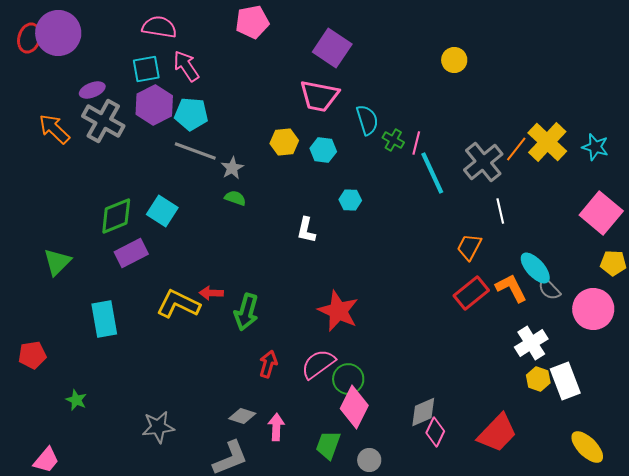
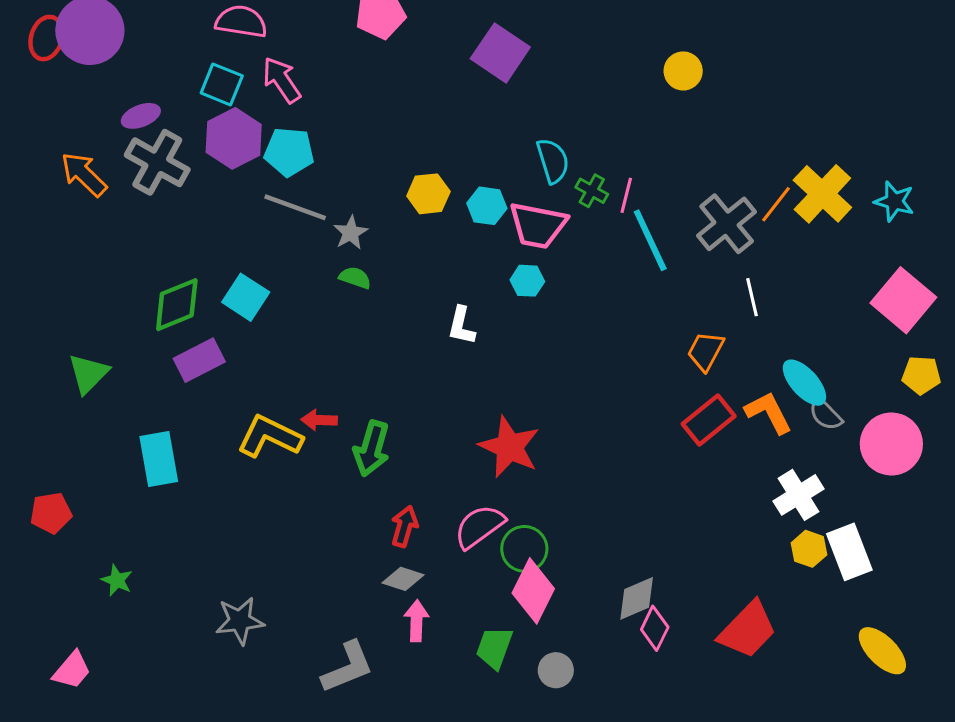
cyan square: (146, 69) -> (222, 84), turned 32
pink trapezoid: (319, 96) -> (538, 225), moved
gray diamond: (242, 416) -> (403, 579), moved

